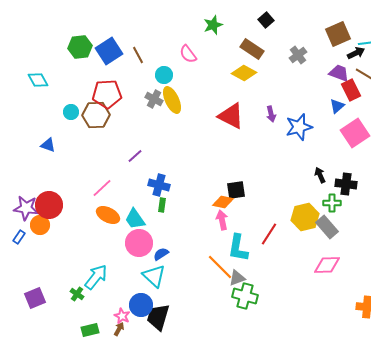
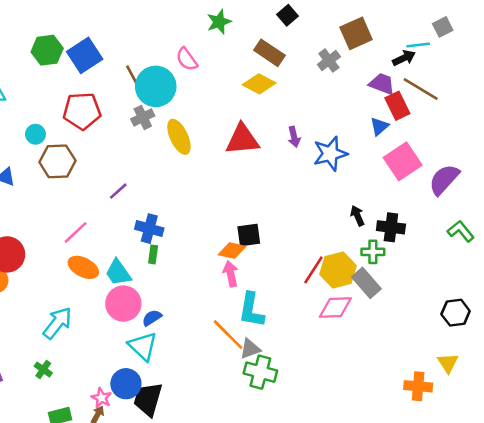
brown square: (338, 34) -> (356, 33), moved
brown line: (138, 55) -> (132, 76), moved
cyan circle: (164, 75) -> (156, 86), size x1.8
gray cross: (154, 99) -> (143, 117), turned 36
yellow ellipse: (172, 100) -> (179, 137), moved
brown hexagon: (96, 115) -> (57, 161), moved
red triangle: (231, 116) -> (242, 139), turned -32
red line: (269, 234) -> (313, 270), moved
pink diamond: (327, 265) -> (335, 307), moved
cyan arrow: (96, 277) -> (57, 323), moved

